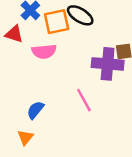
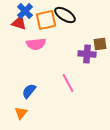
red triangle: (14, 34) -> (19, 23), moved
purple cross: (108, 64) -> (87, 54), size x0.7

